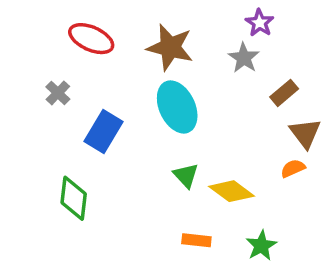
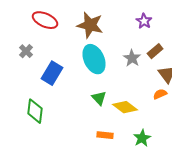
purple star: (260, 23) -> (144, 21), moved
gray star: (244, 58) -> (132, 58), moved

